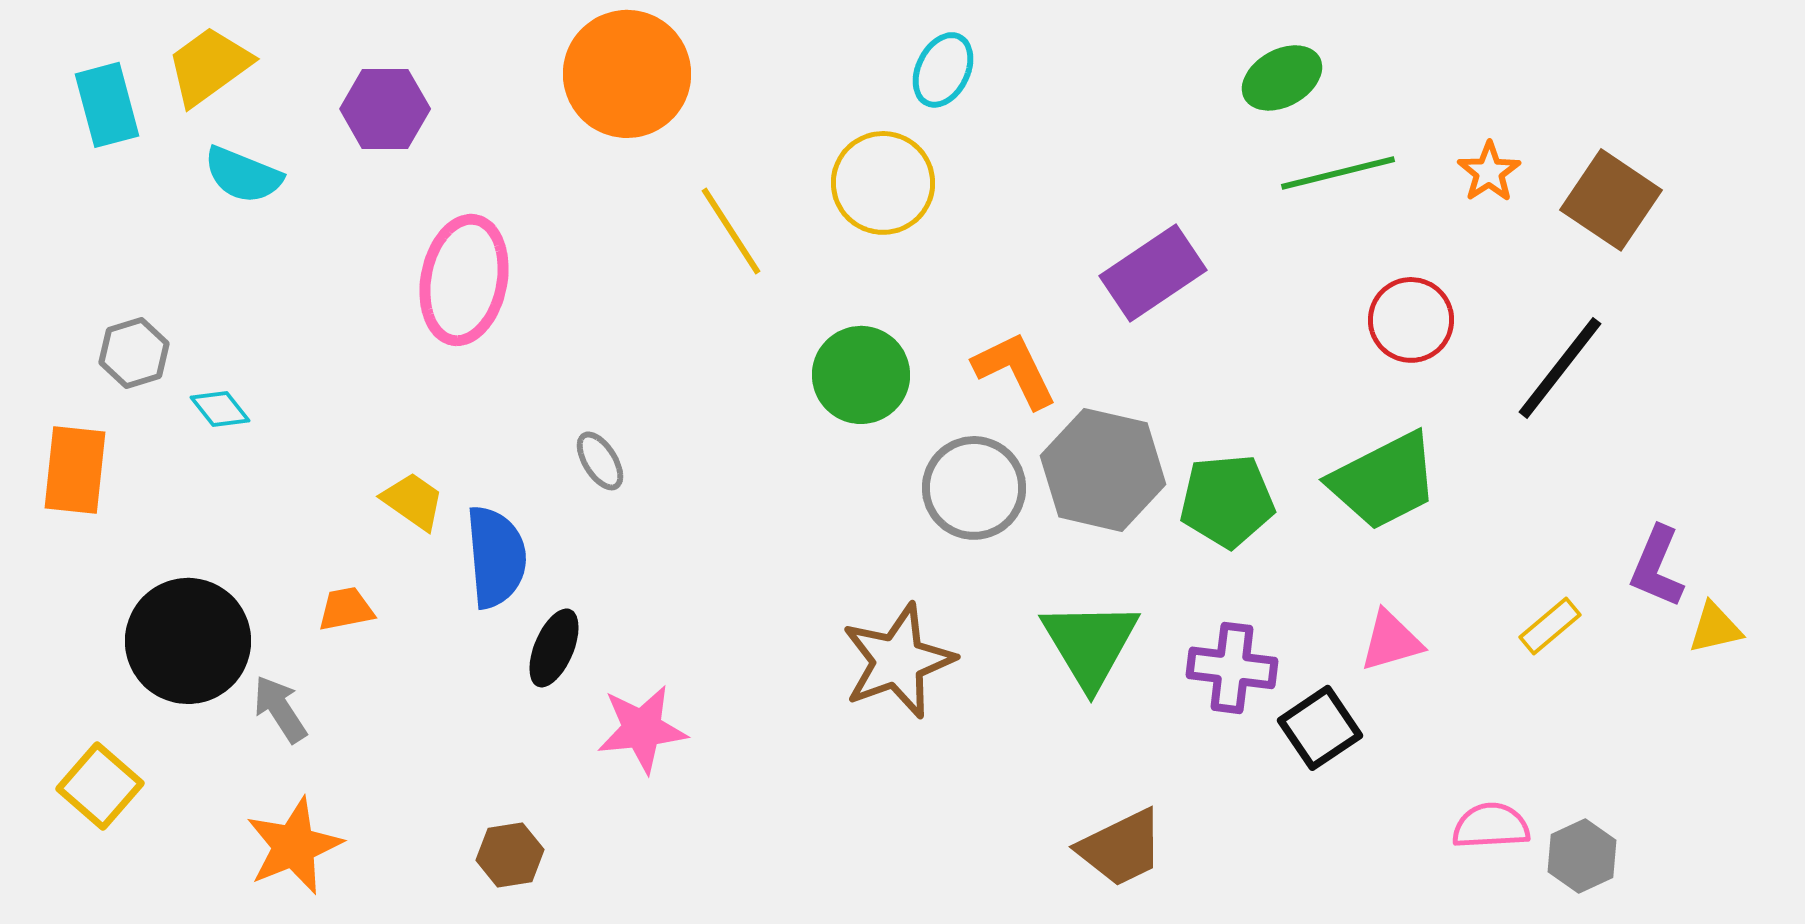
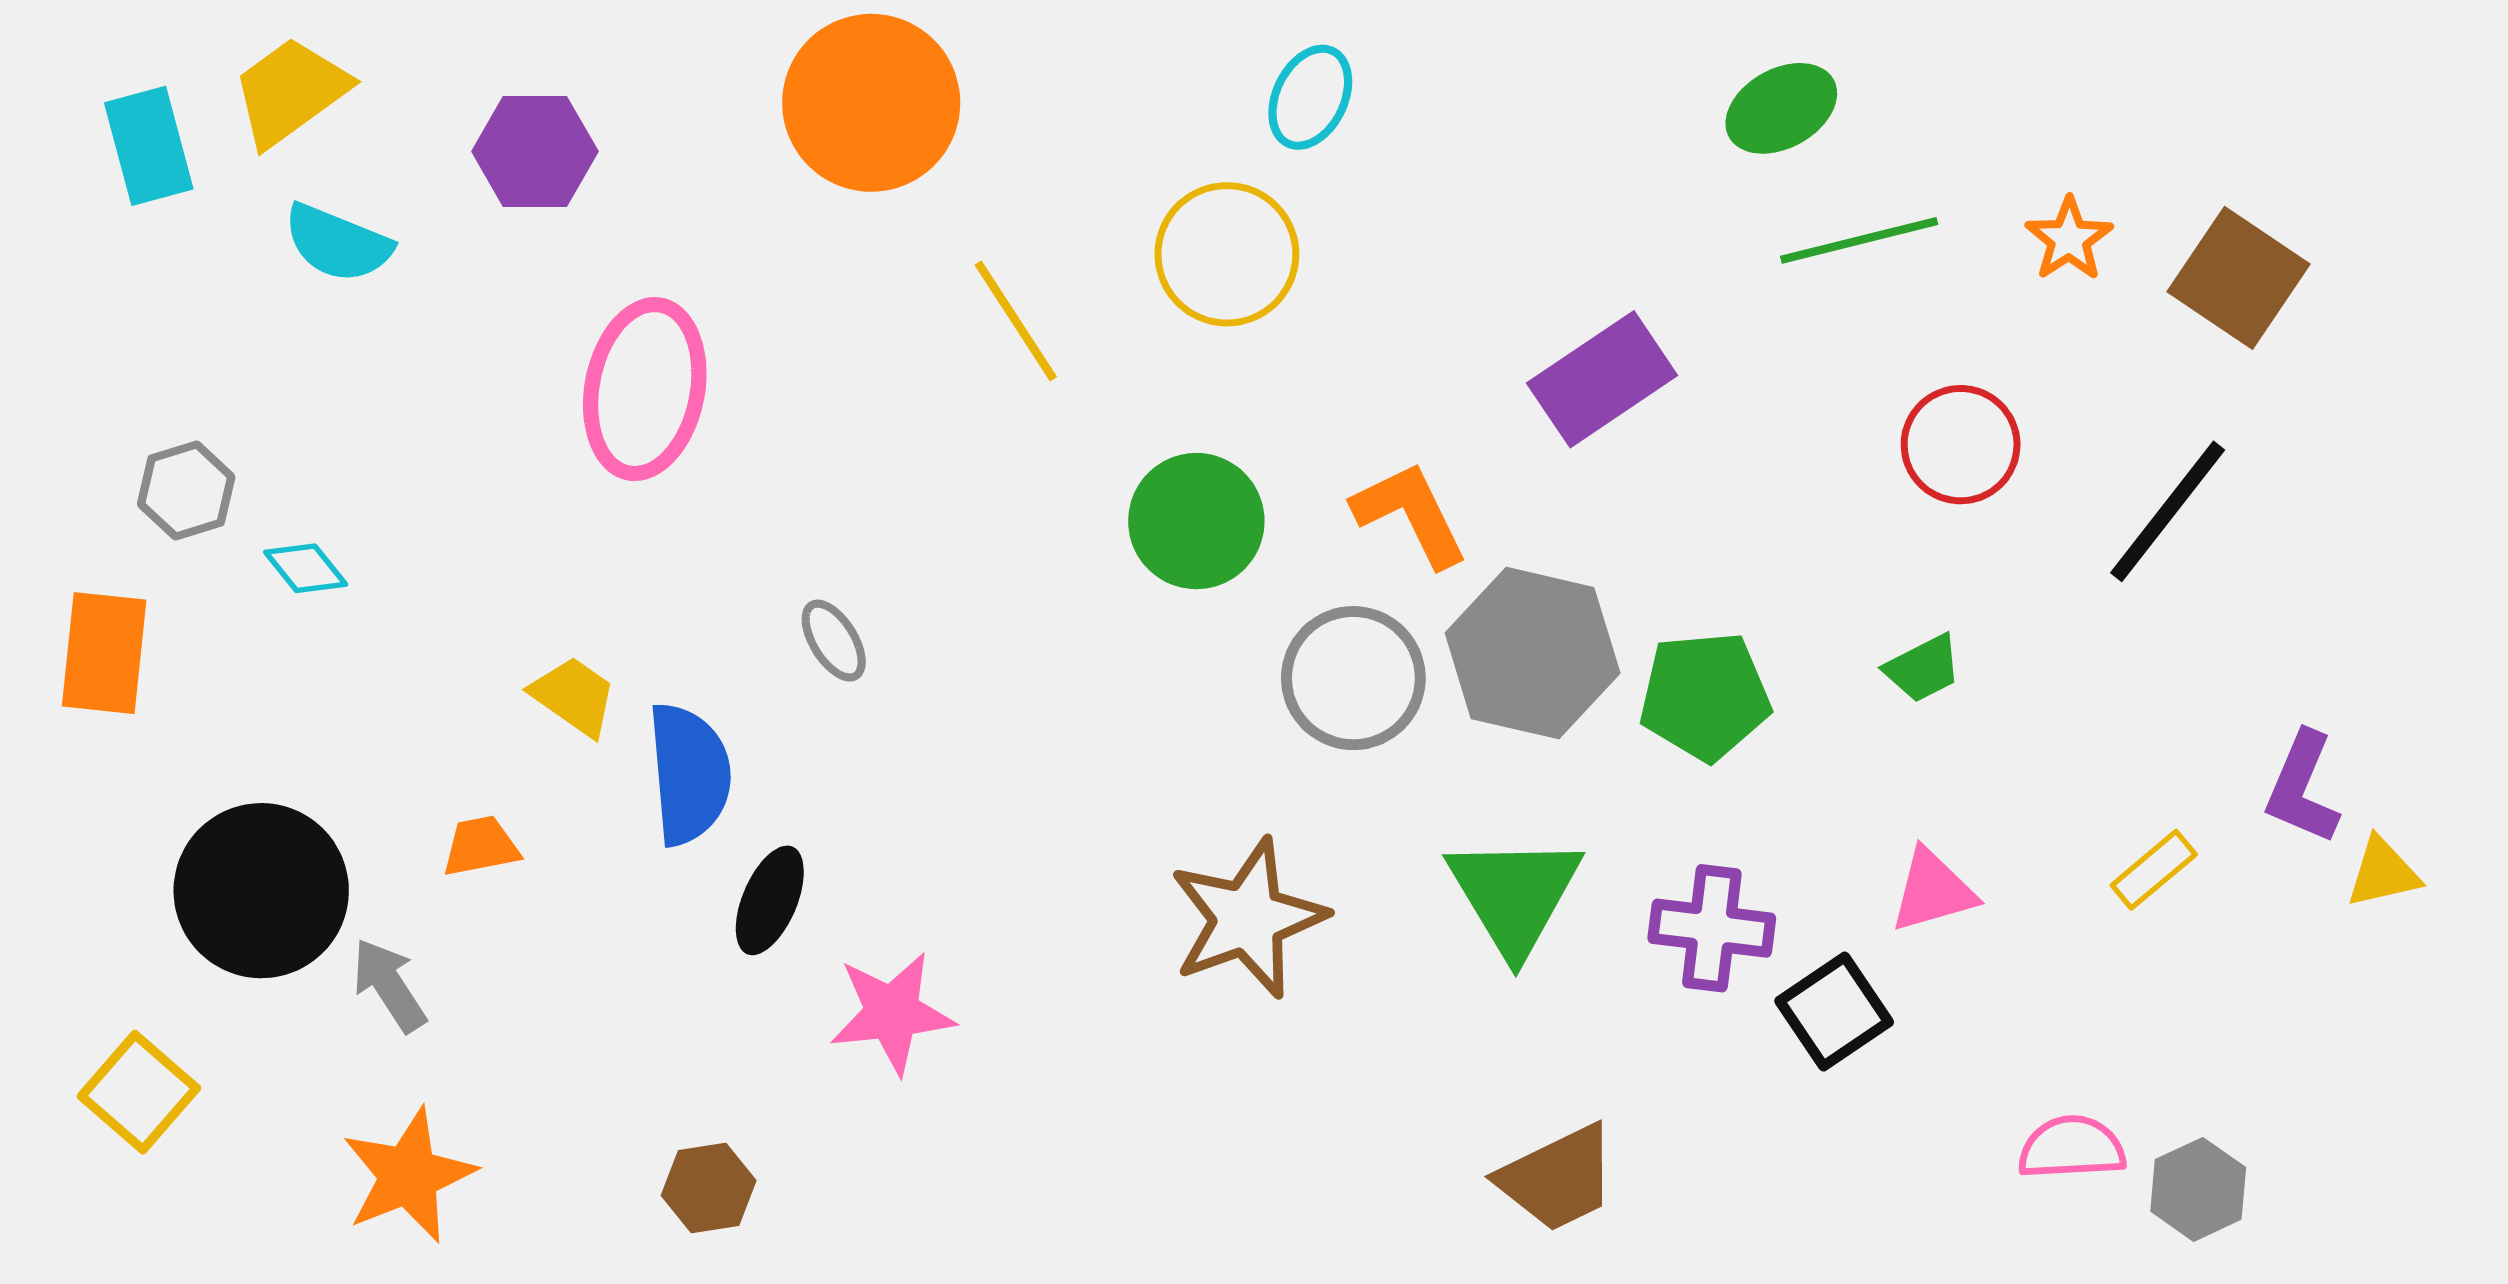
green trapezoid: (1384, 481) -> (1923, 668), size x0.5

